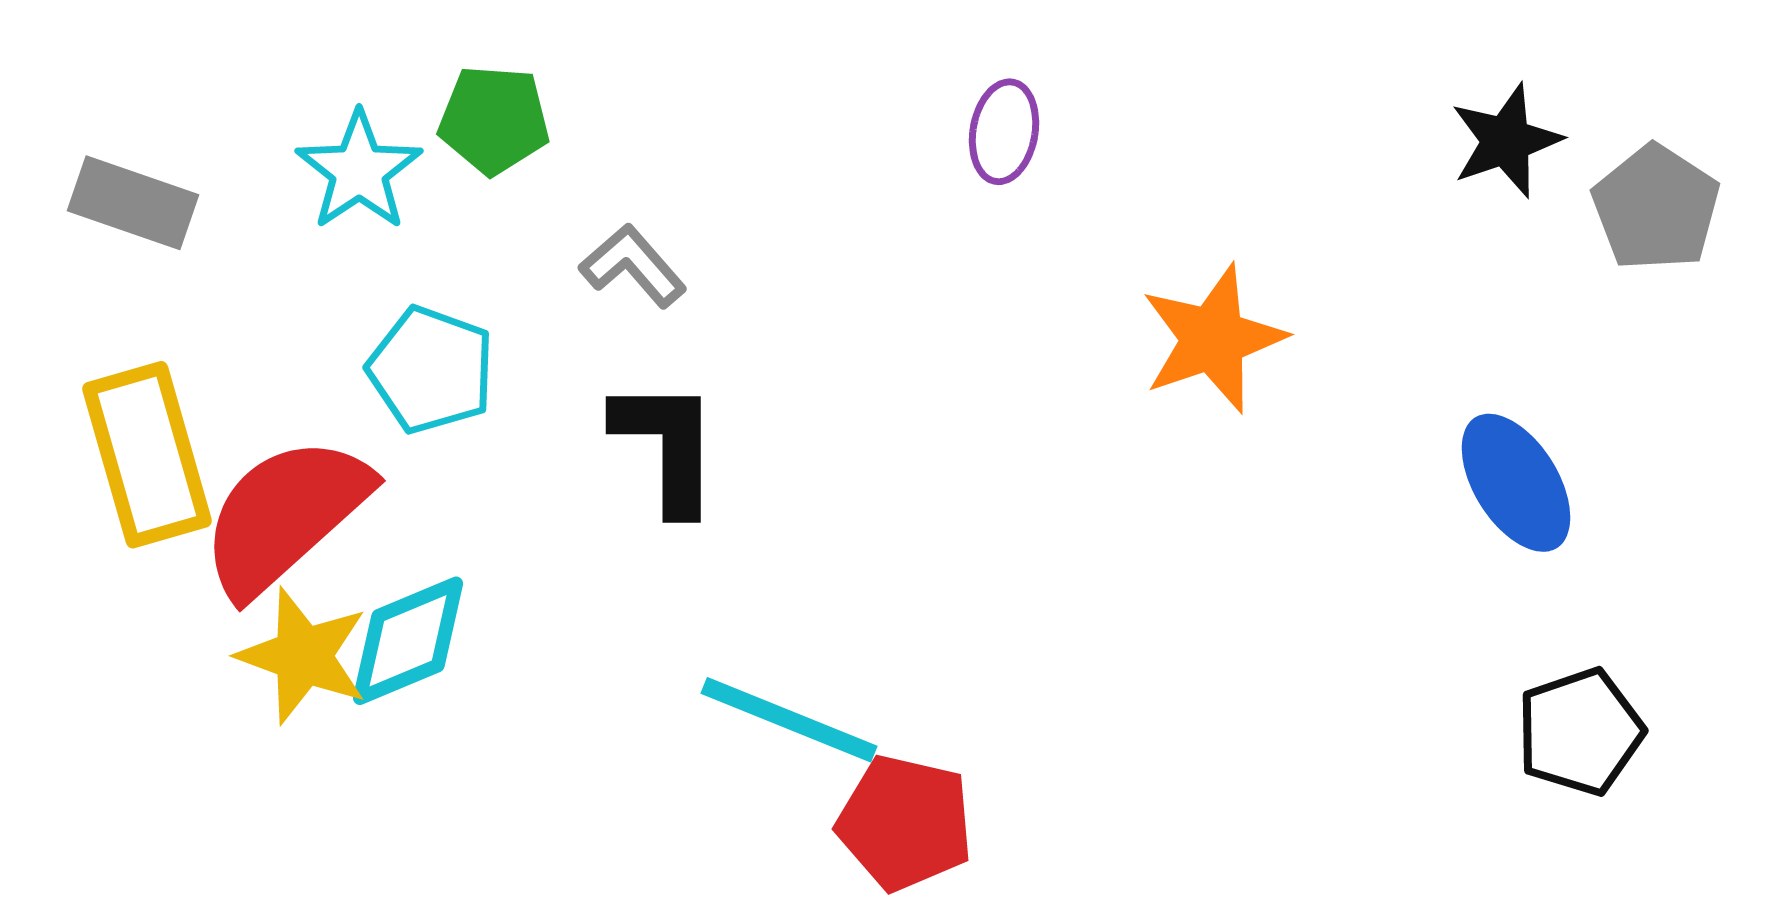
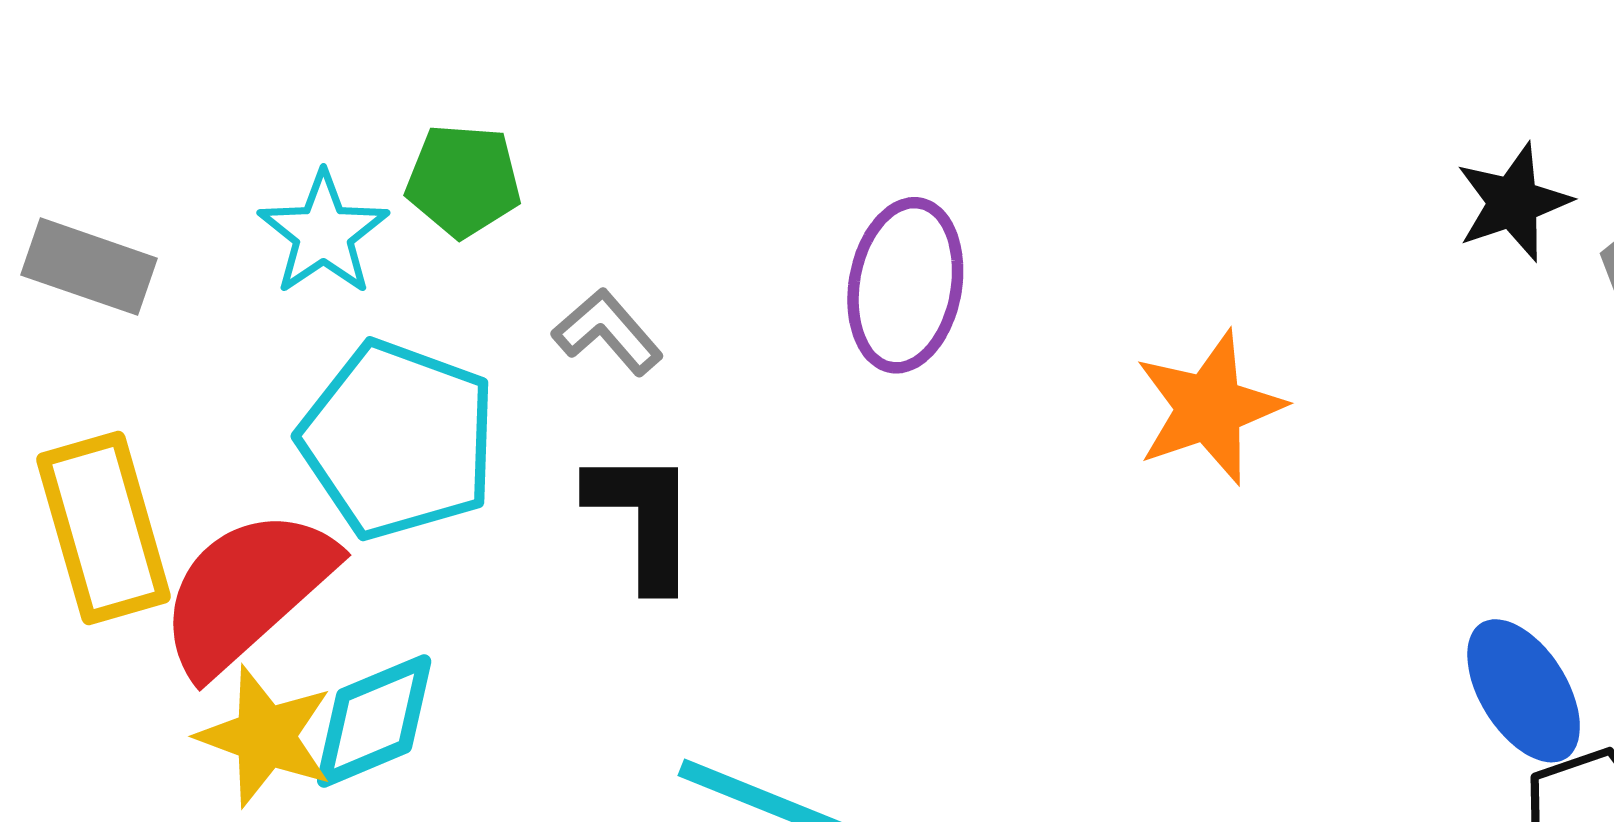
purple ellipse: (1004, 132) -> (905, 285), moved, size x1.6
cyan pentagon: (431, 370) -> (398, 440), size x1.5
blue ellipse: (1516, 483) -> (1524, 691), moved

